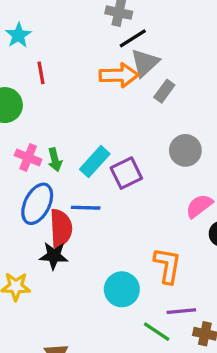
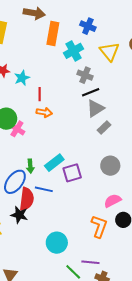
red line: (41, 73) -> (40, 94), moved
orange arrow: (119, 75) -> (44, 112), moved, size x0.7
pink cross: (28, 157) -> (17, 129), moved
green arrow: (55, 160) -> (30, 166), moved
orange L-shape: (168, 265) -> (99, 226), moved

